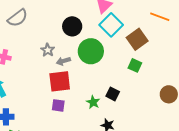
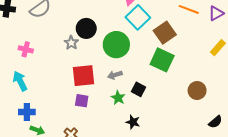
black circle: (72, 26) -> (86, 28), moved
gray arrow: (63, 61) -> (115, 75), moved
green square: (135, 65) -> (162, 60), size x1.6

